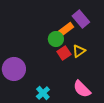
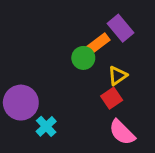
red square: (64, 53) -> (112, 98), moved
cyan cross: (43, 93) -> (46, 126), moved

